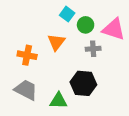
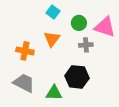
cyan square: (67, 14) -> (53, 12), moved

